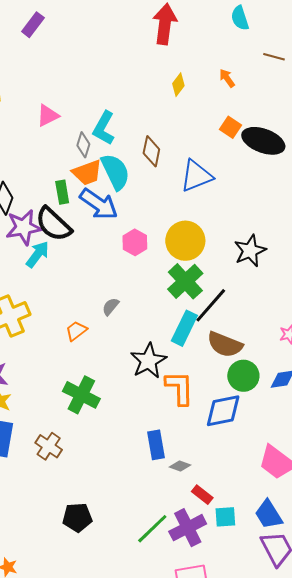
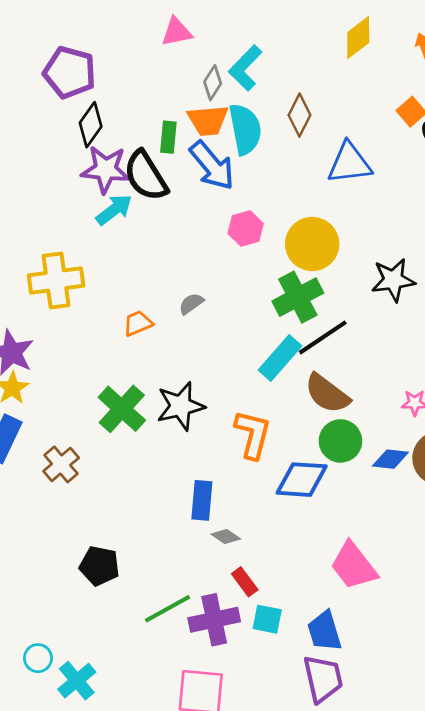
yellow diamond: (178, 85) -> (358, 37), size x1.4
black star: (148, 361) -> (181, 406), moved
black pentagon: (77, 517) -> (99, 566), moved

